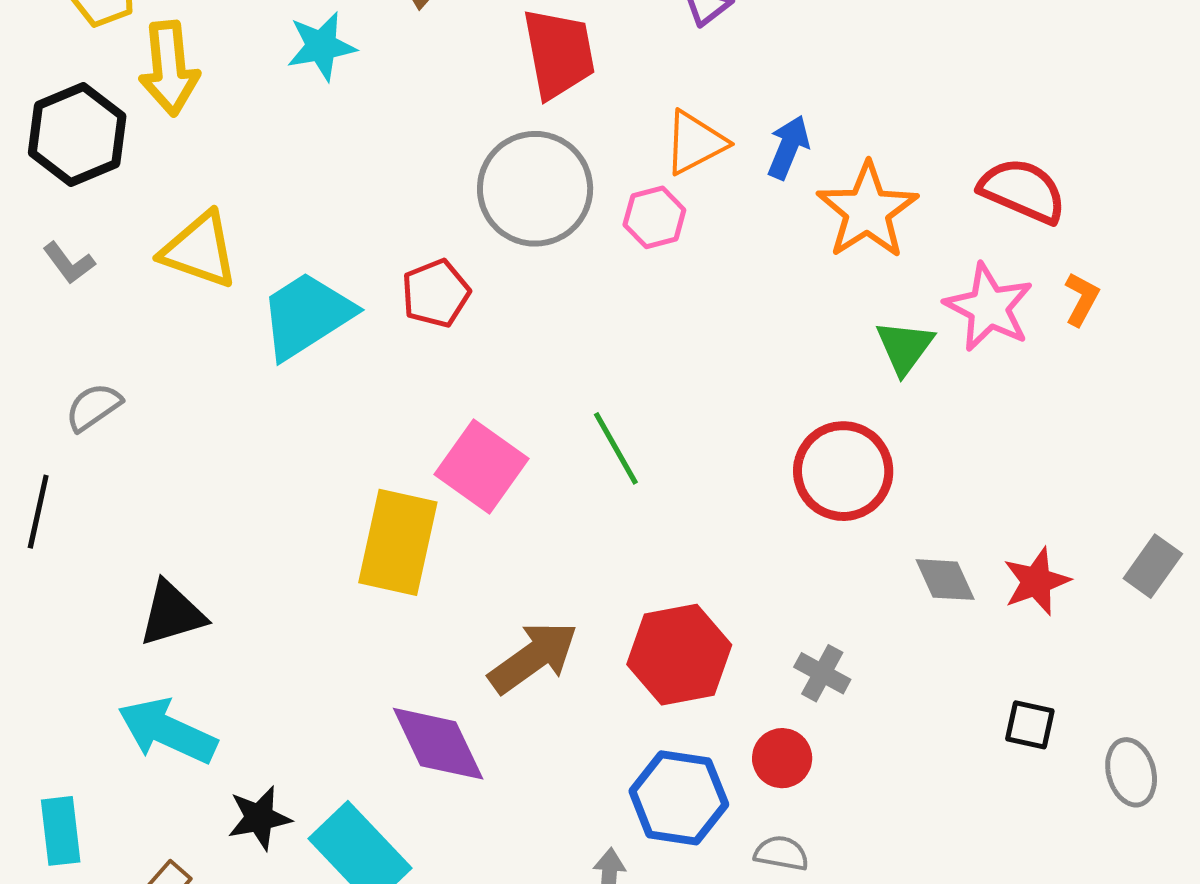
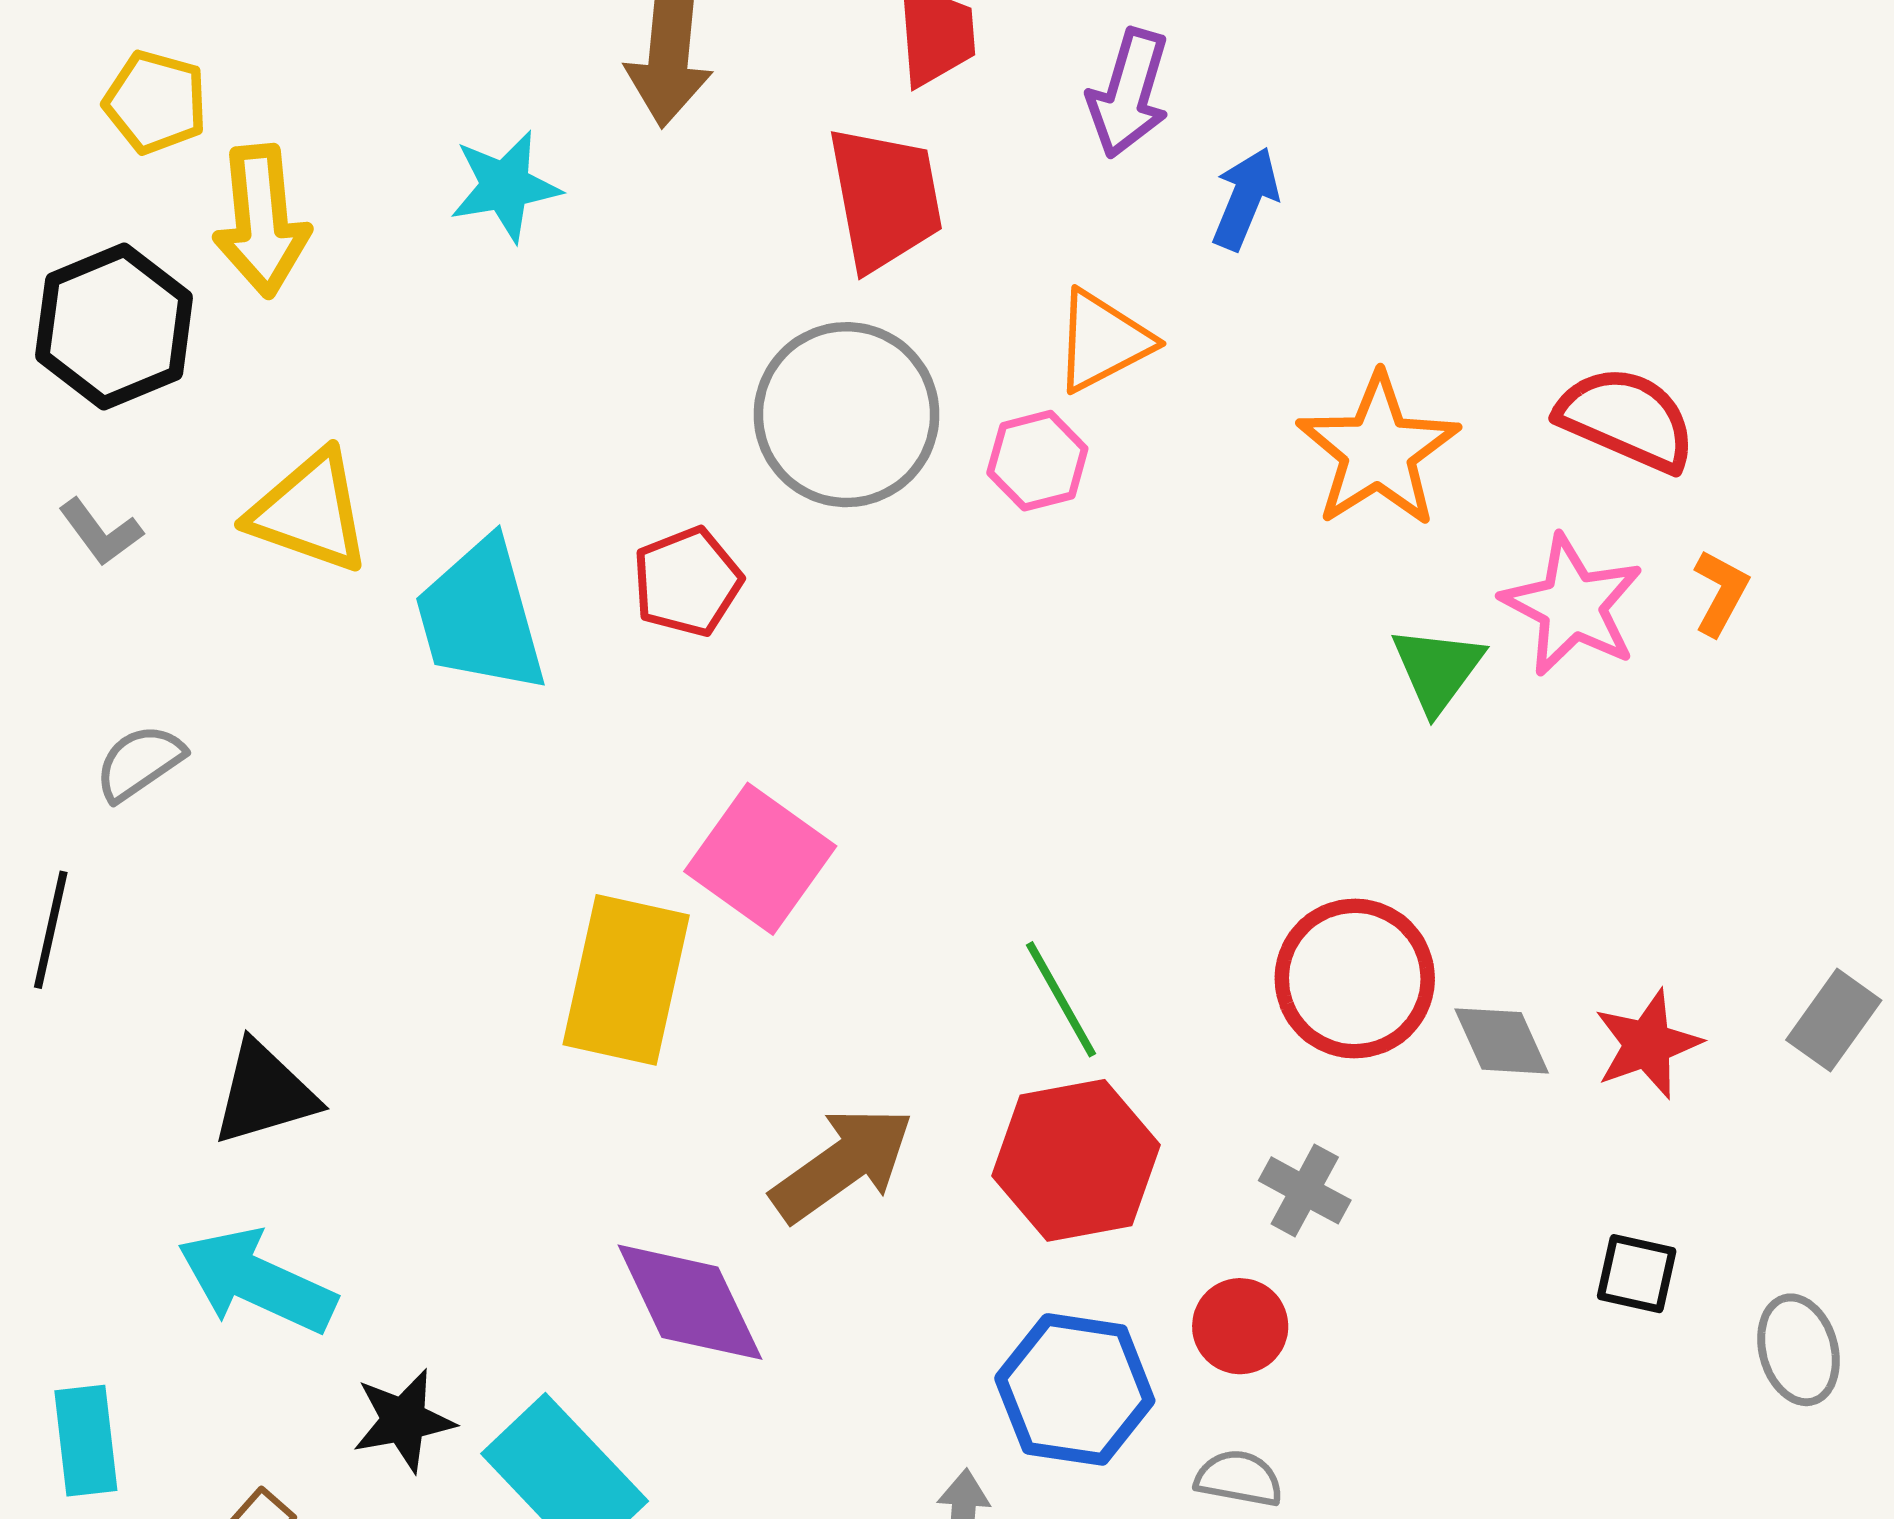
blue arrow: (788, 147) -> (1245, 199), moved
cyan trapezoid: (307, 315) -> (481, 616), turned -73
green line: (616, 448) -> (1061, 999), moved
red circle: (843, 471) -> (1355, 979), moved

